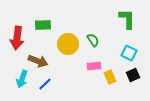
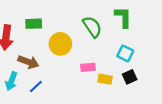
green semicircle: (93, 40) -> (92, 27), moved, size x1.5
yellow rectangle: (110, 77) -> (105, 79), turned -56

